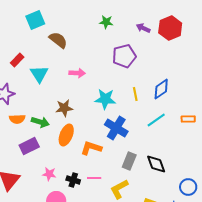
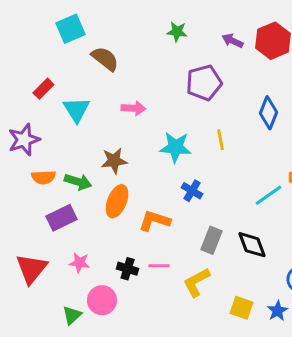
blue diamond: (161, 89) -> (269, 113), moved, turned -35
cyan line: (156, 120) -> (269, 195), moved
blue cross: (116, 128) -> (192, 191), size x0.6
pink star: (49, 174) -> (80, 263), moved

